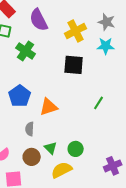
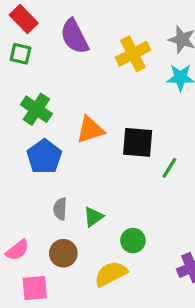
green cross: (26, 51) -> (36, 109), moved
black square: (74, 65) -> (138, 142), moved
orange triangle: (49, 107) -> (90, 130), moved
green triangle: (51, 148) -> (93, 217), moved, turned 40

